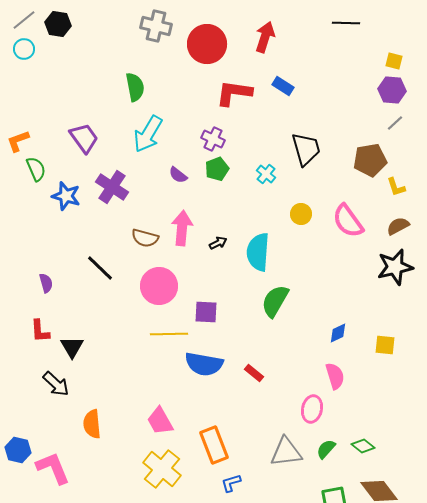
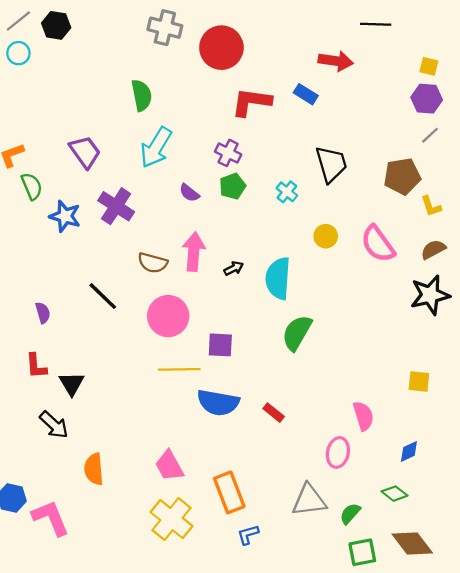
red arrow: (265, 37) -> (336, 61), moved, turned 80
blue diamond: (338, 333) -> (409, 451), moved
green semicircle: (326, 449) -> (350, 514), moved

